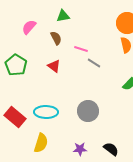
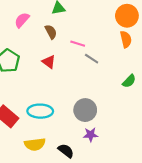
yellow semicircle: (41, 143) -> (35, 144), turned 66
purple star: (80, 149) -> (91, 135), moved
black semicircle: (111, 149) -> (66, 151), moved

